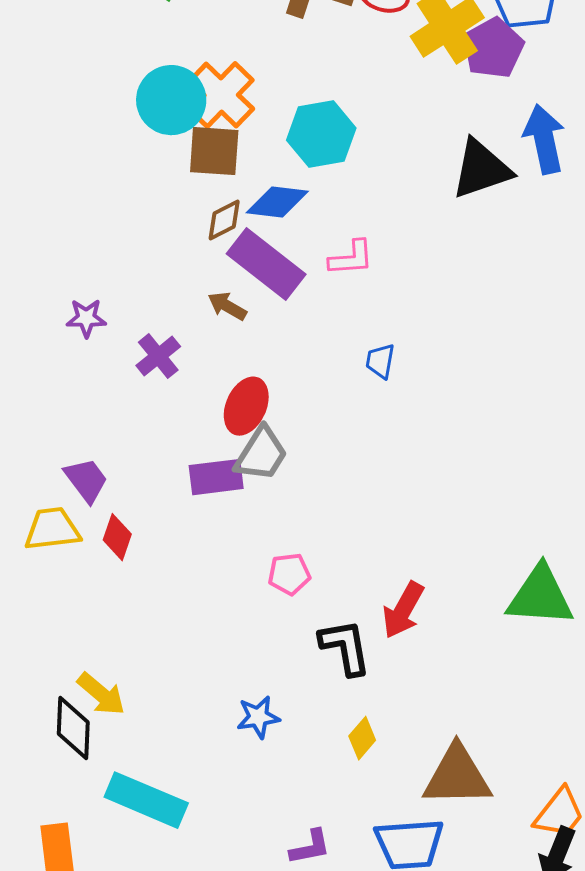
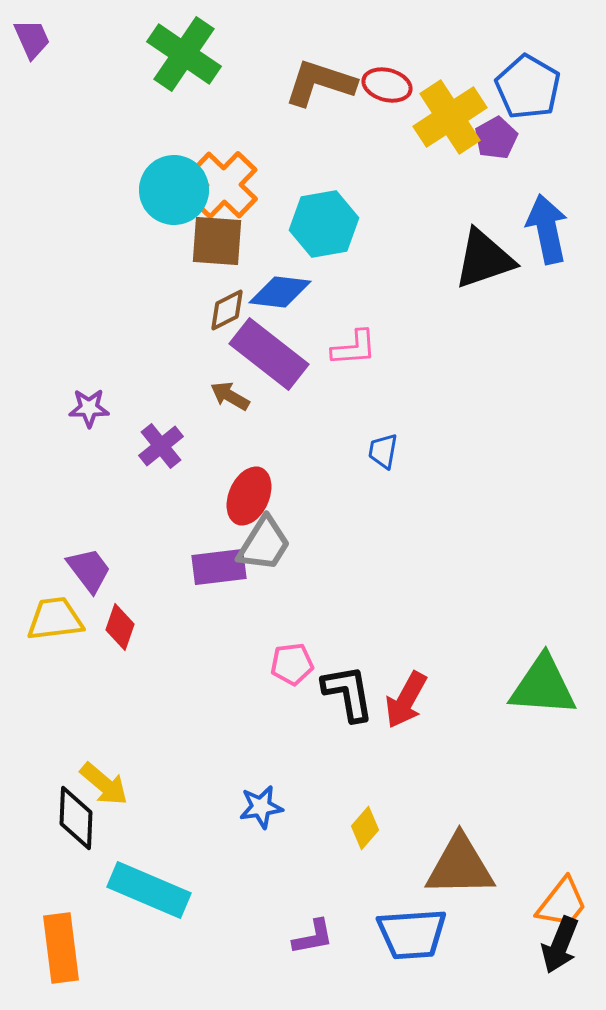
purple pentagon: (493, 48) -> (496, 138), size x0.7
black L-shape: (345, 647) -> (348, 693), moved

